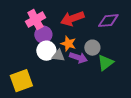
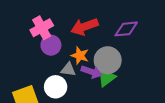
gray circle: (92, 48) -> (108, 60), size x1.5
white circle: (46, 51) -> (56, 87), moved
green triangle: (105, 63) -> (106, 78), moved

